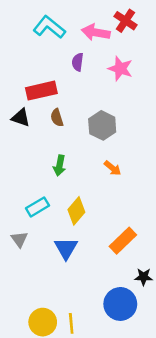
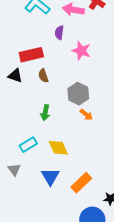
pink star: (120, 69) -> (81, 51), moved
gray hexagon: (102, 125) -> (78, 94), moved
yellow diamond: (76, 211) -> (58, 148), turned -65
orange rectangle: (123, 241) -> (81, 183), moved

